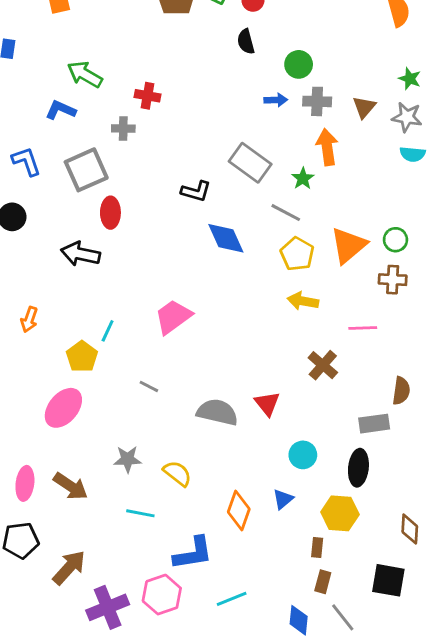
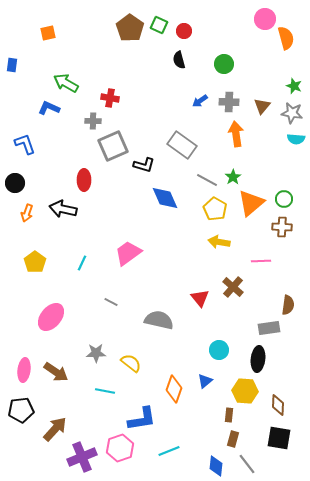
green circle: (299, 64) -> (224, 64), moved
blue arrow: (276, 100) -> (200, 101), turned 147
gray square: (86, 170) -> (113, 146), moved
green star: (303, 178) -> (233, 177), moved
orange arrow: (29, 320) -> (27, 213), moved
yellow pentagon: (82, 357) -> (35, 262), moved
red triangle: (267, 404) -> (200, 298), moved
brown diamond: (410, 529) -> (278, 405), moved

